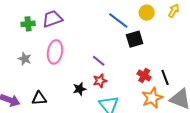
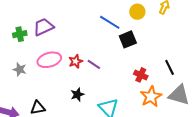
pink ellipse: (55, 52) -> (49, 60), turned 70
black line: (165, 77) -> (170, 67), moved
red star: (100, 81) -> (76, 61), moved

